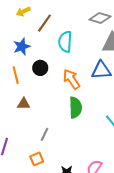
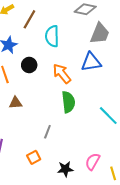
gray line: (45, 134) -> (47, 132), moved

